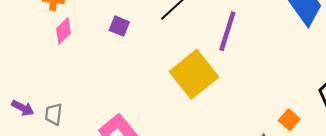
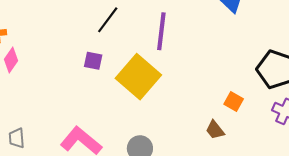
purple square: (119, 26) -> (93, 61), moved

